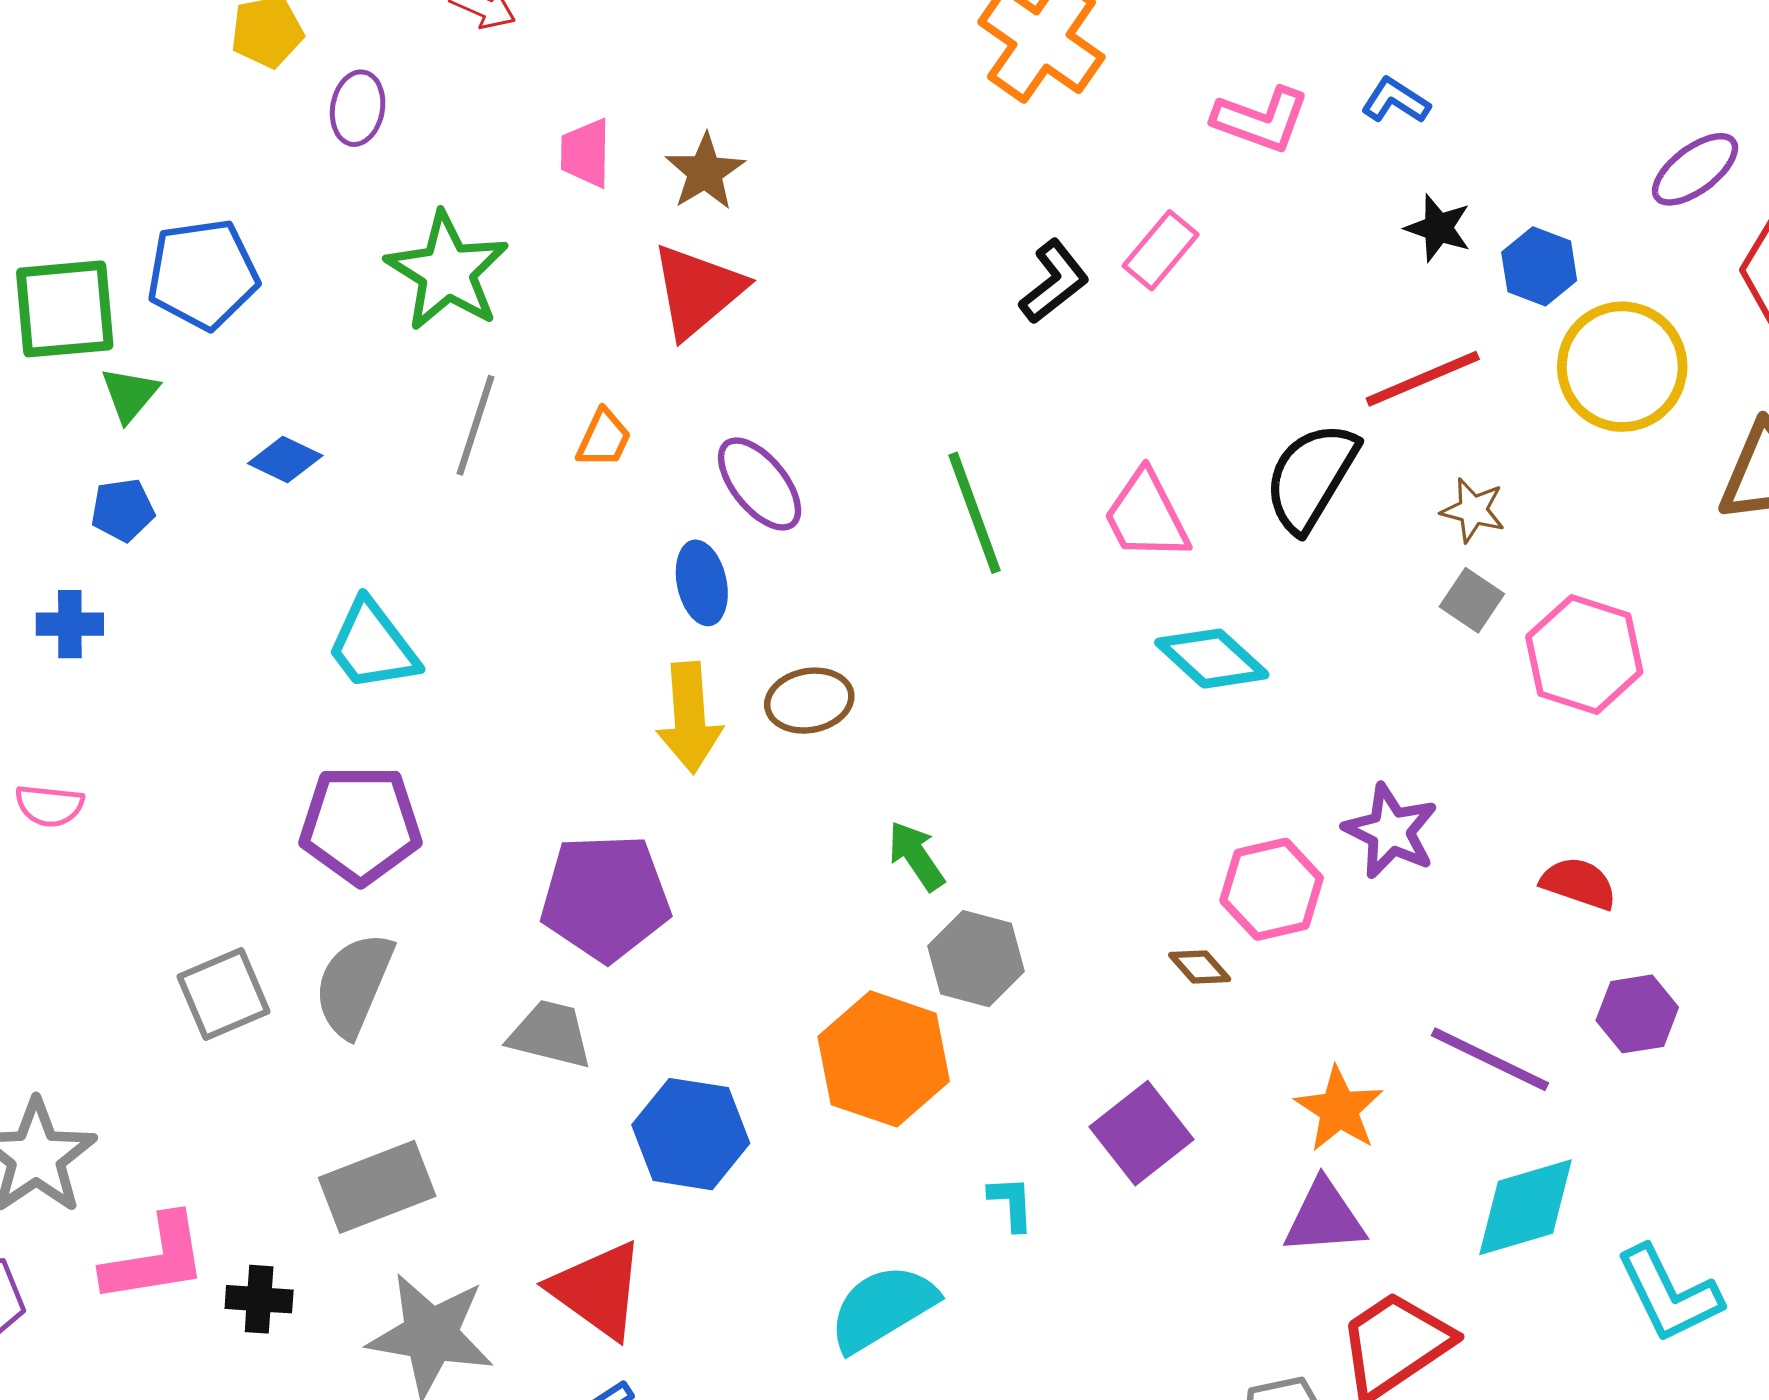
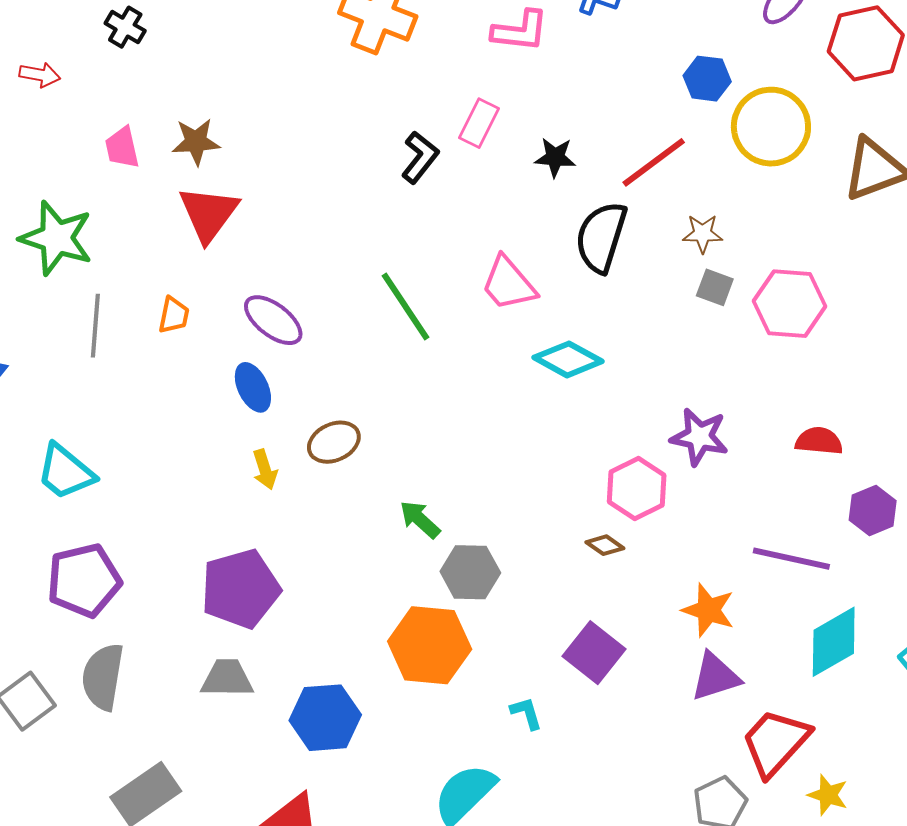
brown star: (705, 172) -> (196, 142), turned -30
black star: (1438, 228) -> (555, 157), moved
yellow arrow: (690, 718) -> (265, 470), size x0.6

